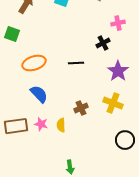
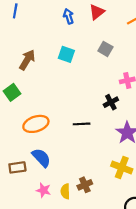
green square: (12, 34) -> (12, 92), turned 35
brown cross: (81, 108) -> (85, 185), moved
brown rectangle: (16, 126) -> (17, 167), moved, size x0.7

